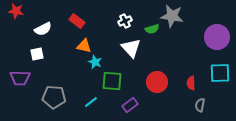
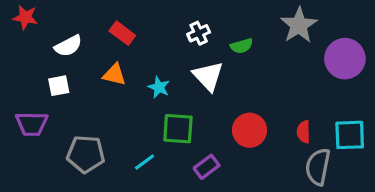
gray star: (172, 16) -> (299, 25), moved, turned 30
orange triangle: (84, 46) -> (114, 75), moved
cyan star: (95, 62) -> (159, 87), moved
cyan square: (220, 73) -> (350, 135), moved
gray semicircle: (200, 105) -> (318, 167), size x1.6

